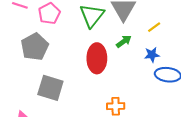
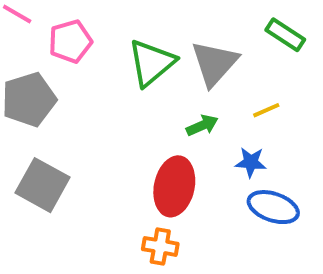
red ellipse: (97, 58) -> (174, 186), moved

